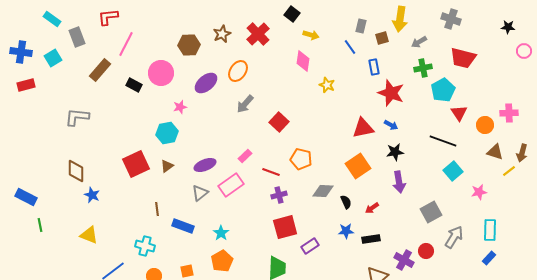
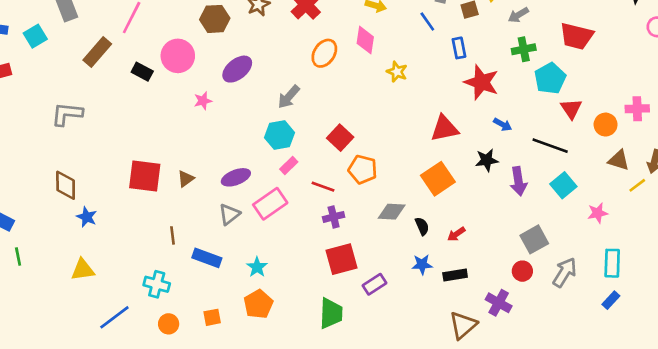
orange ellipse: (238, 71) -> (324, 53), moved
red square: (279, 122) -> (340, 138), moved
blue arrow: (391, 125) -> (503, 125), moved
cyan hexagon: (167, 133) -> (279, 135), moved
red square: (136, 164) -> (145, 176), turned 32
purple arrow: (399, 182) -> (518, 181), moved
yellow triangle: (89, 235) -> (83, 270), turned -30
red circle: (426, 251) -> (522, 271), moved

